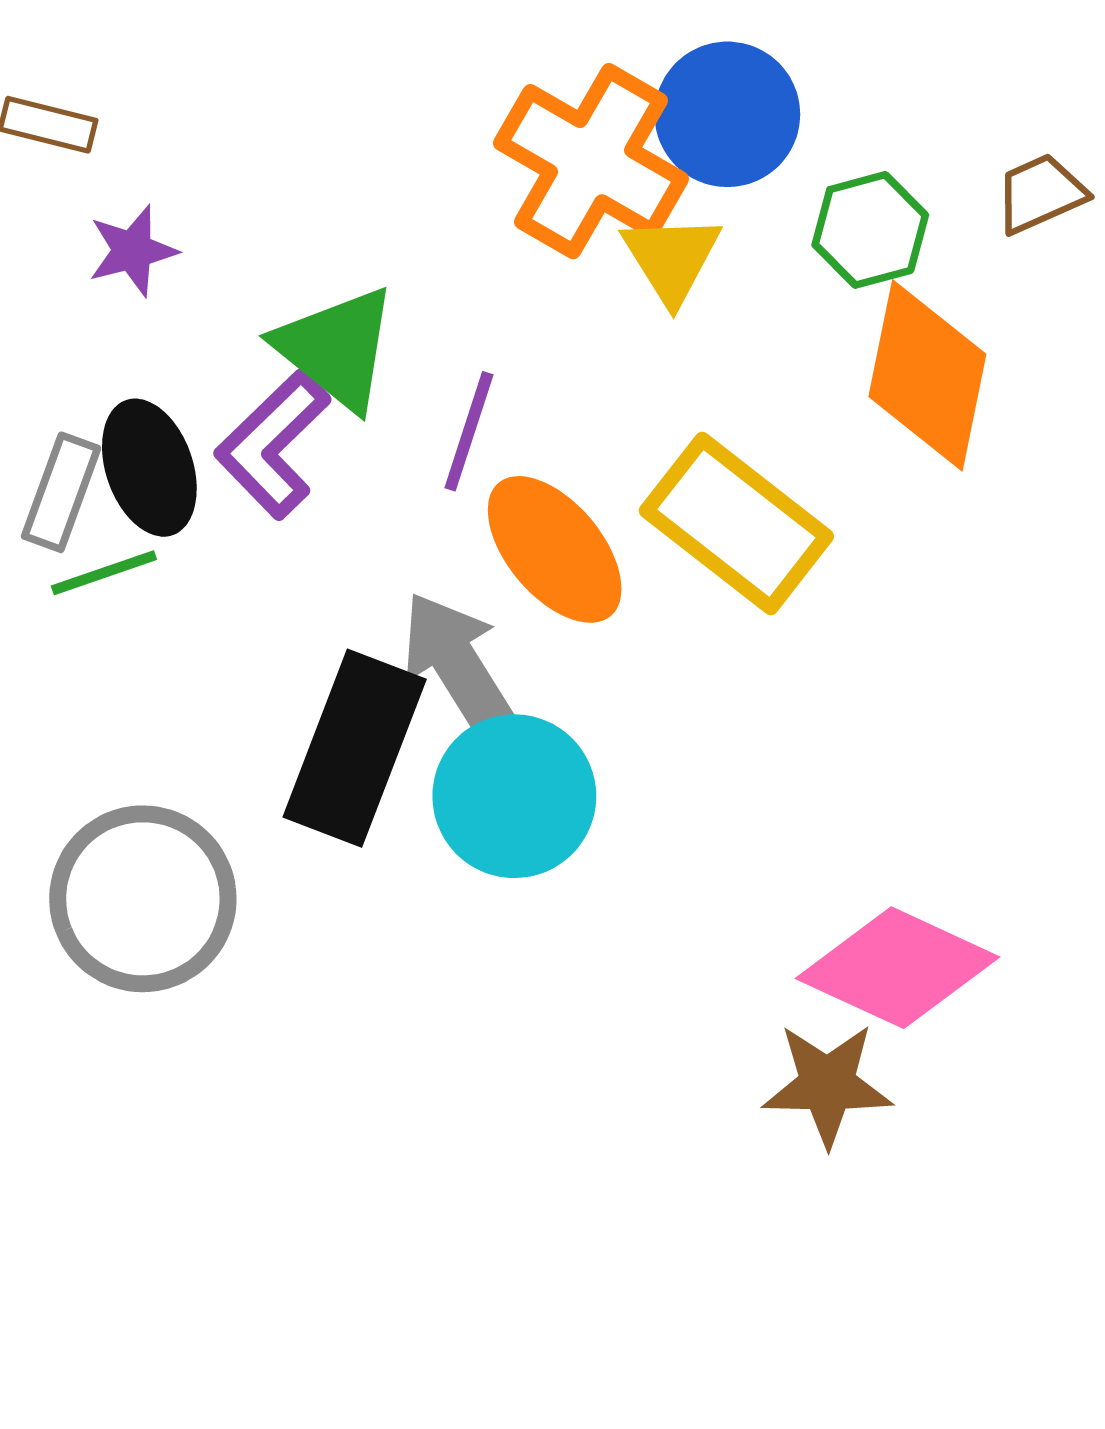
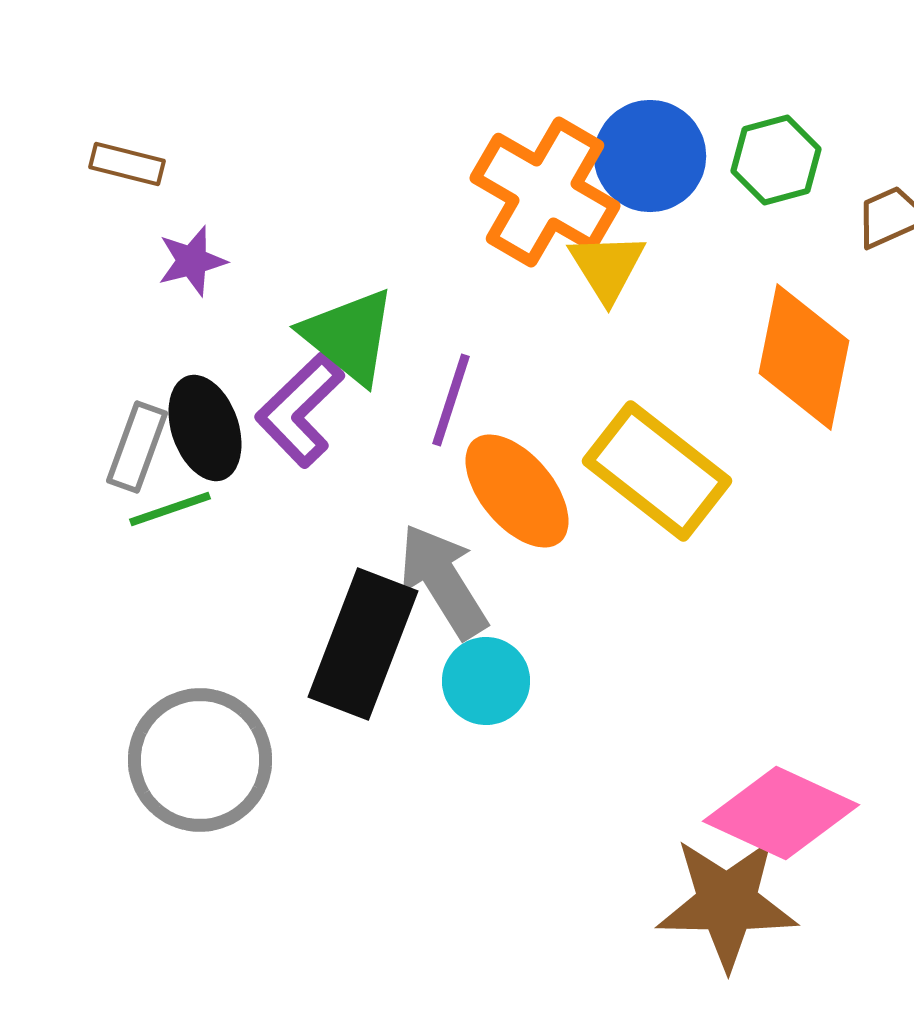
green hexagon: (870, 230) -> (776, 160), moved
cyan circle: (514, 796) -> (486, 681), size x0.7
brown star: (827, 1085) -> (727, 903), size x1.4

